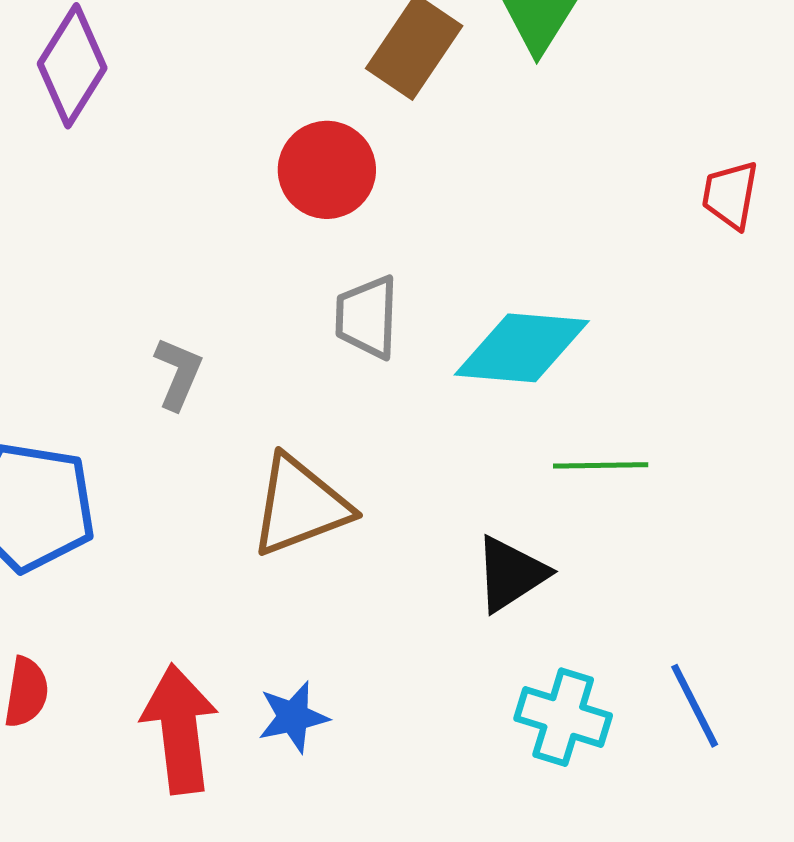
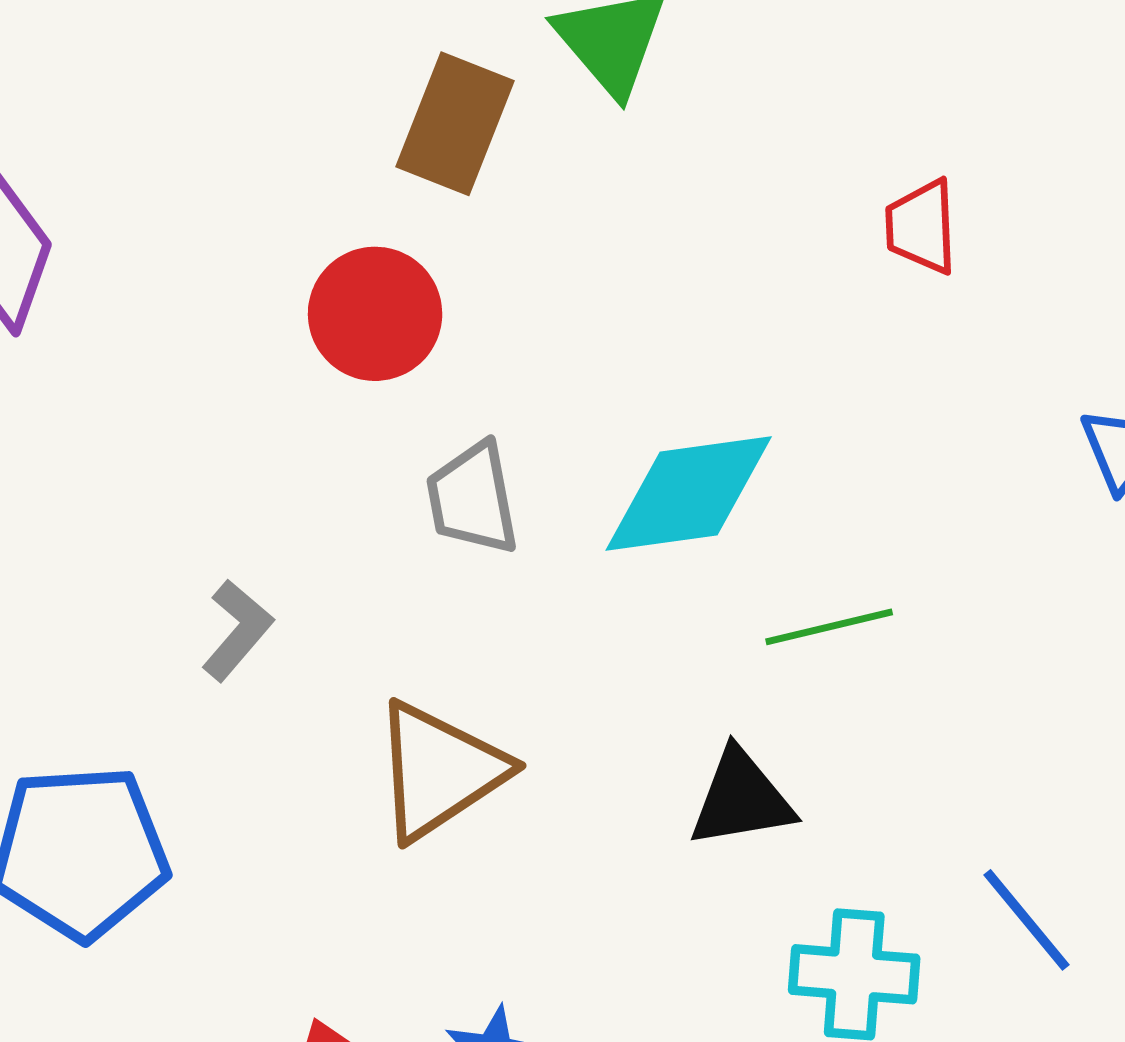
gray L-shape: (178, 373) -> (237, 630), turned 30
black triangle: (511, 574) -> (741, 799), turned 36

